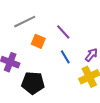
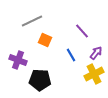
purple line: (63, 32) -> (82, 31), moved

